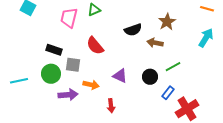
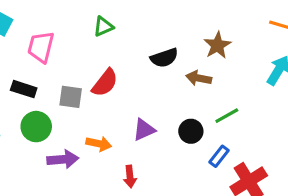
pink trapezoid: (69, 18) -> (41, 47), moved
red semicircle: (95, 46) -> (105, 83), turned -102
black rectangle: (54, 50) -> (24, 89), moved
gray square: (73, 65) -> (71, 97), moved
purple triangle: (120, 76) -> (144, 130), turned -49

